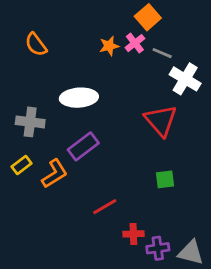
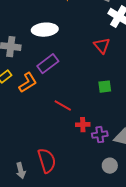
red triangle: (161, 121) -> (102, 46), size x0.7
red line: (105, 207) -> (63, 106), turned 60

